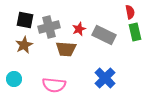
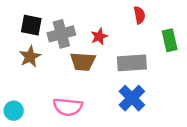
red semicircle: (130, 12) -> (139, 15), moved
gray rectangle: (104, 35) -> (132, 63), moved, turned -30
cyan circle: (14, 79) -> (14, 111), moved

